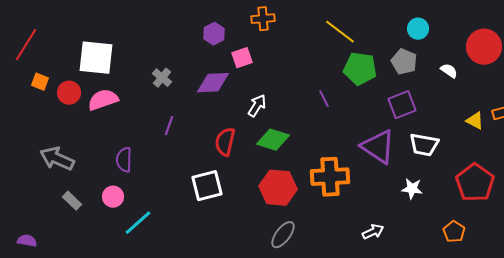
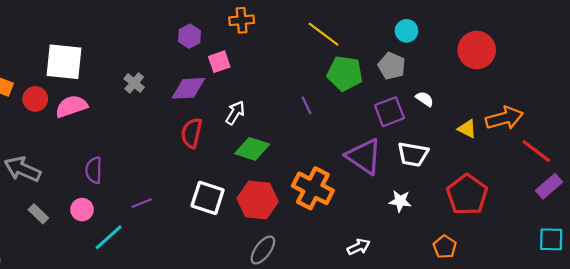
white semicircle: (449, 71) -> (425, 99), moved
purple line: (169, 126) -> (142, 203), moved, turned 48
red semicircle: (225, 142) -> (192, 133), moved
orange cross: (330, 177) -> (313, 188), turned 30
white square: (207, 186) -> (208, 198), moved, turned 32

